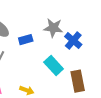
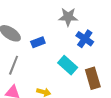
gray star: (53, 28) -> (68, 17), moved

